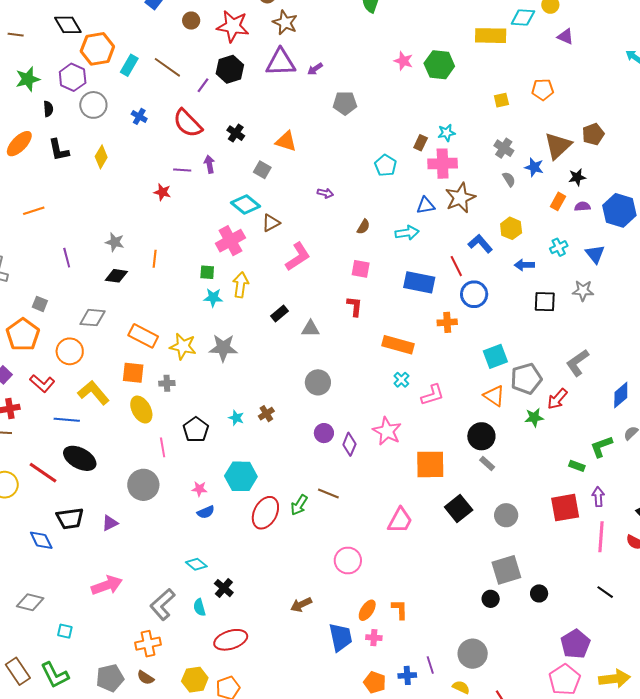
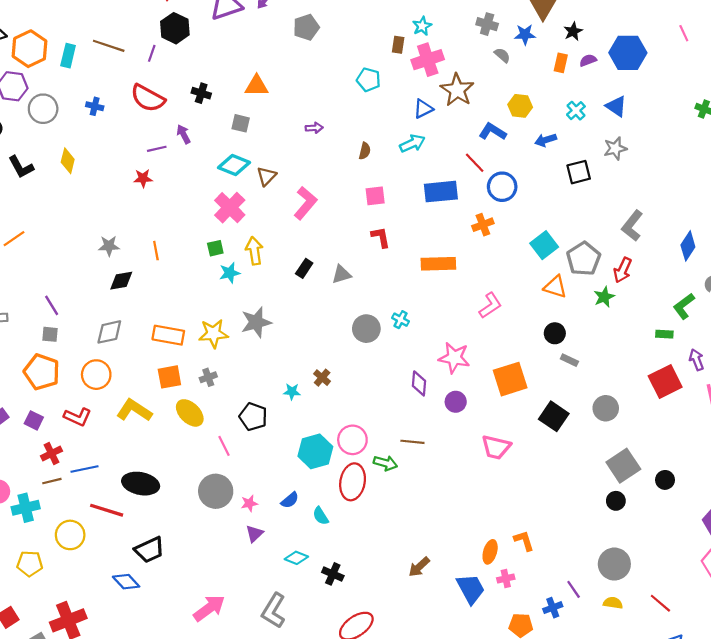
purple line: (67, 258) -> (52, 305), moved
cyan cross: (401, 380) -> (401, 320), moved
blue line: (67, 420) -> (85, 469), moved
purple circle: (324, 433) -> (456, 402), moved
black circle: (481, 436) -> (555, 333), size x0.7
pink star: (199, 489) -> (249, 503), moved
green arrow: (299, 505) -> (385, 463), turned -90
pink trapezoid: (400, 520) -> (496, 447), turned 92
purple triangle: (110, 523) -> (254, 534), moved
pink circle: (348, 560) -> (352, 440), moved
cyan semicircle: (199, 607) -> (321, 516), moved

